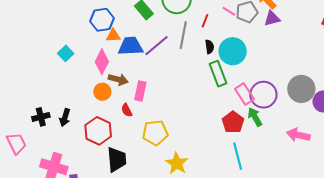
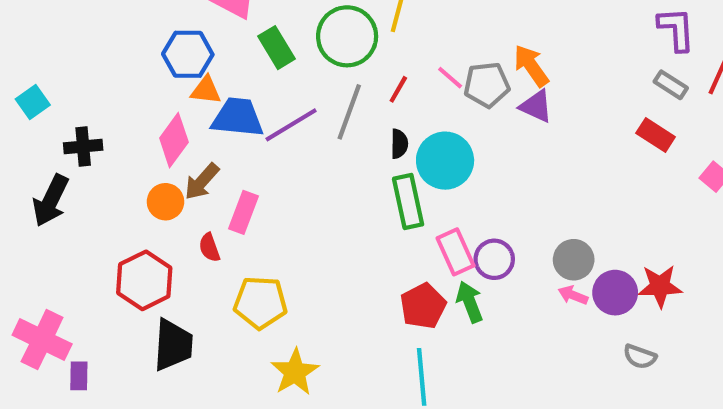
purple triangle: (272, 18) -> (536, 106), turned 30
cyan square: (66, 53) -> (33, 102), moved
brown arrow: (118, 79) -> (202, 182), turned 108
gray circle: (301, 89) -> (574, 260), size x0.7
purple circle: (263, 95) -> (494, 259), size x0.7
black cross: (41, 117) -> (83, 147), moved
black arrow: (65, 117) -> (51, 201), moved, size x1.4
pink arrow: (298, 135) -> (573, 295), moved, size x0.6

